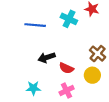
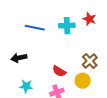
cyan cross: (69, 19) -> (67, 26), turned -35
black arrow: (47, 57) -> (19, 58), moved

